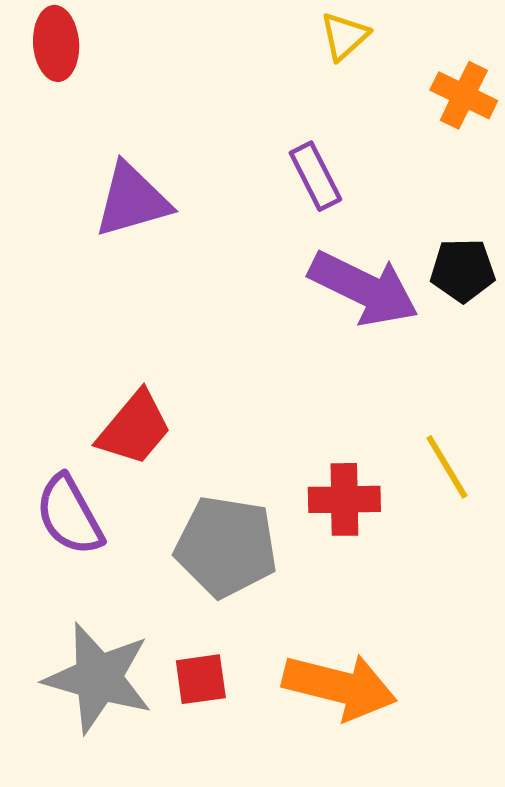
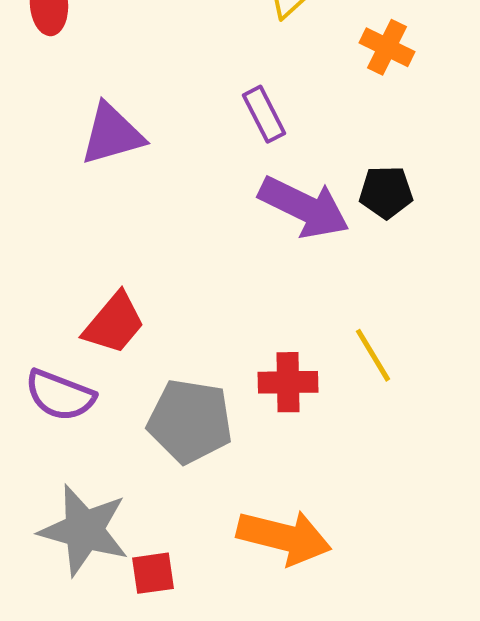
purple semicircle: (69, 515) -> (60, 395), turned -40
red square: (201, 679) -> (153, 573), moved

